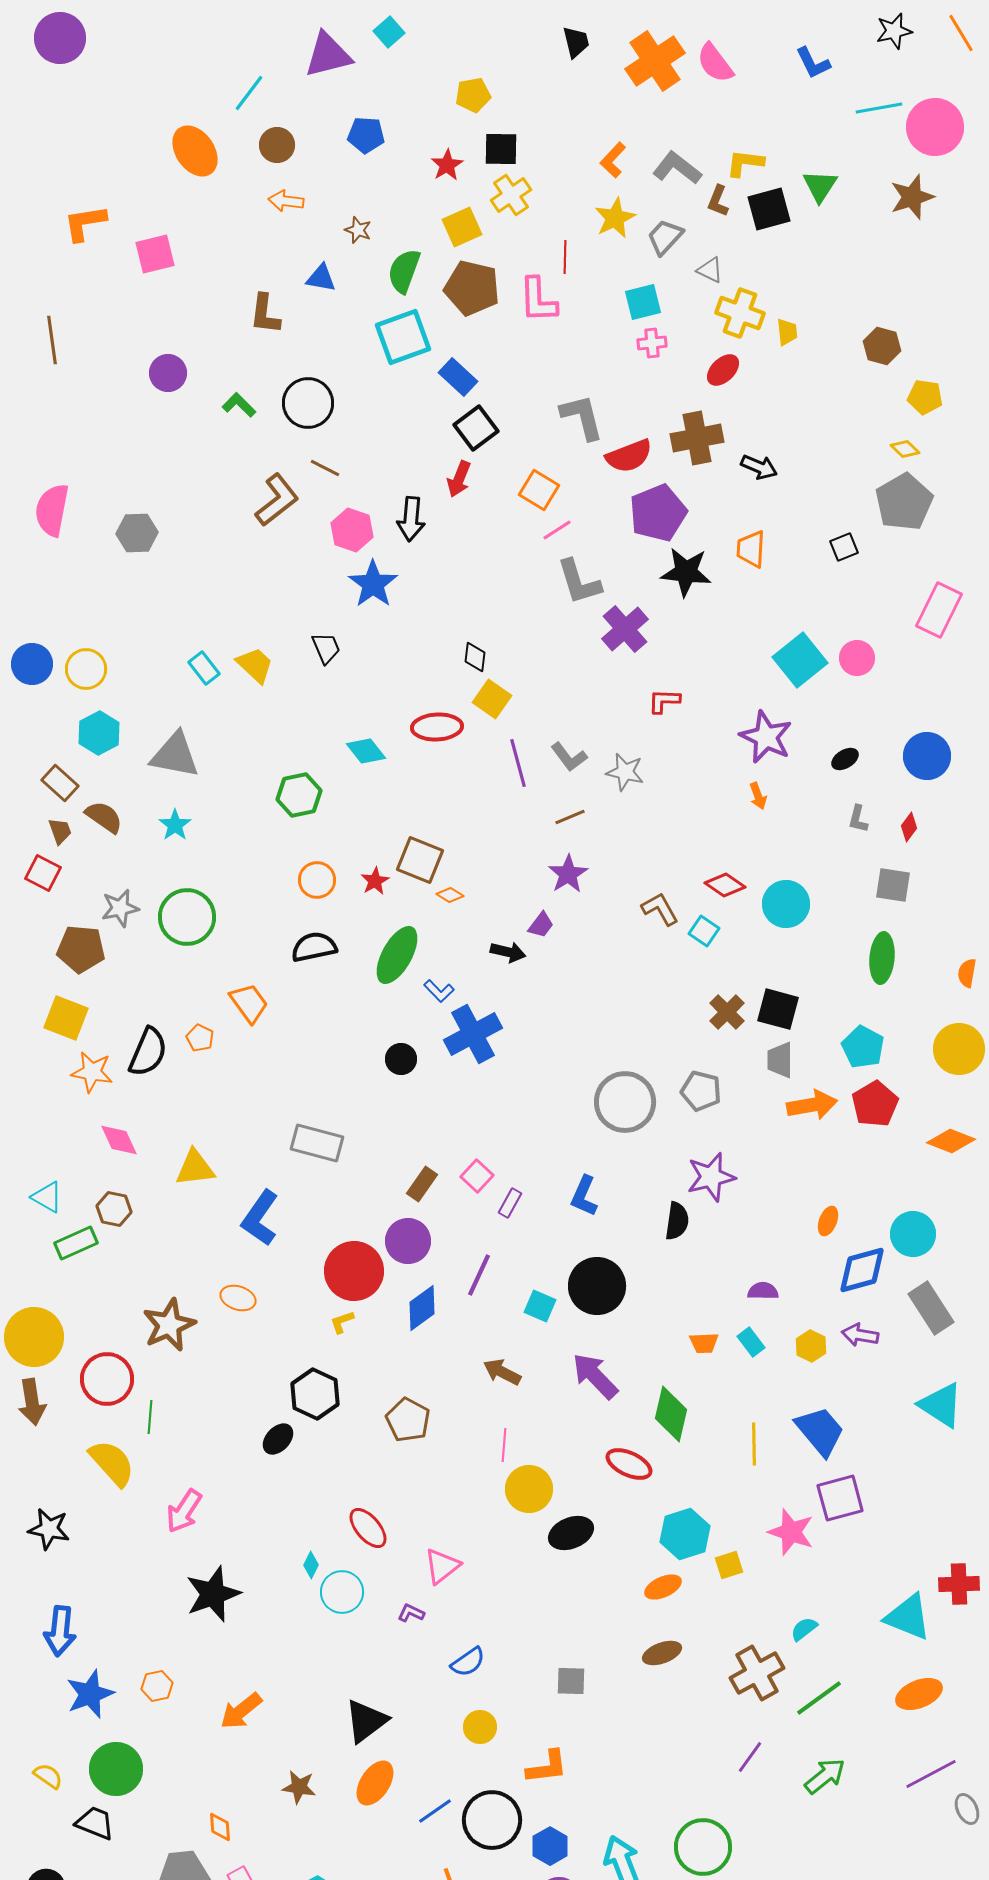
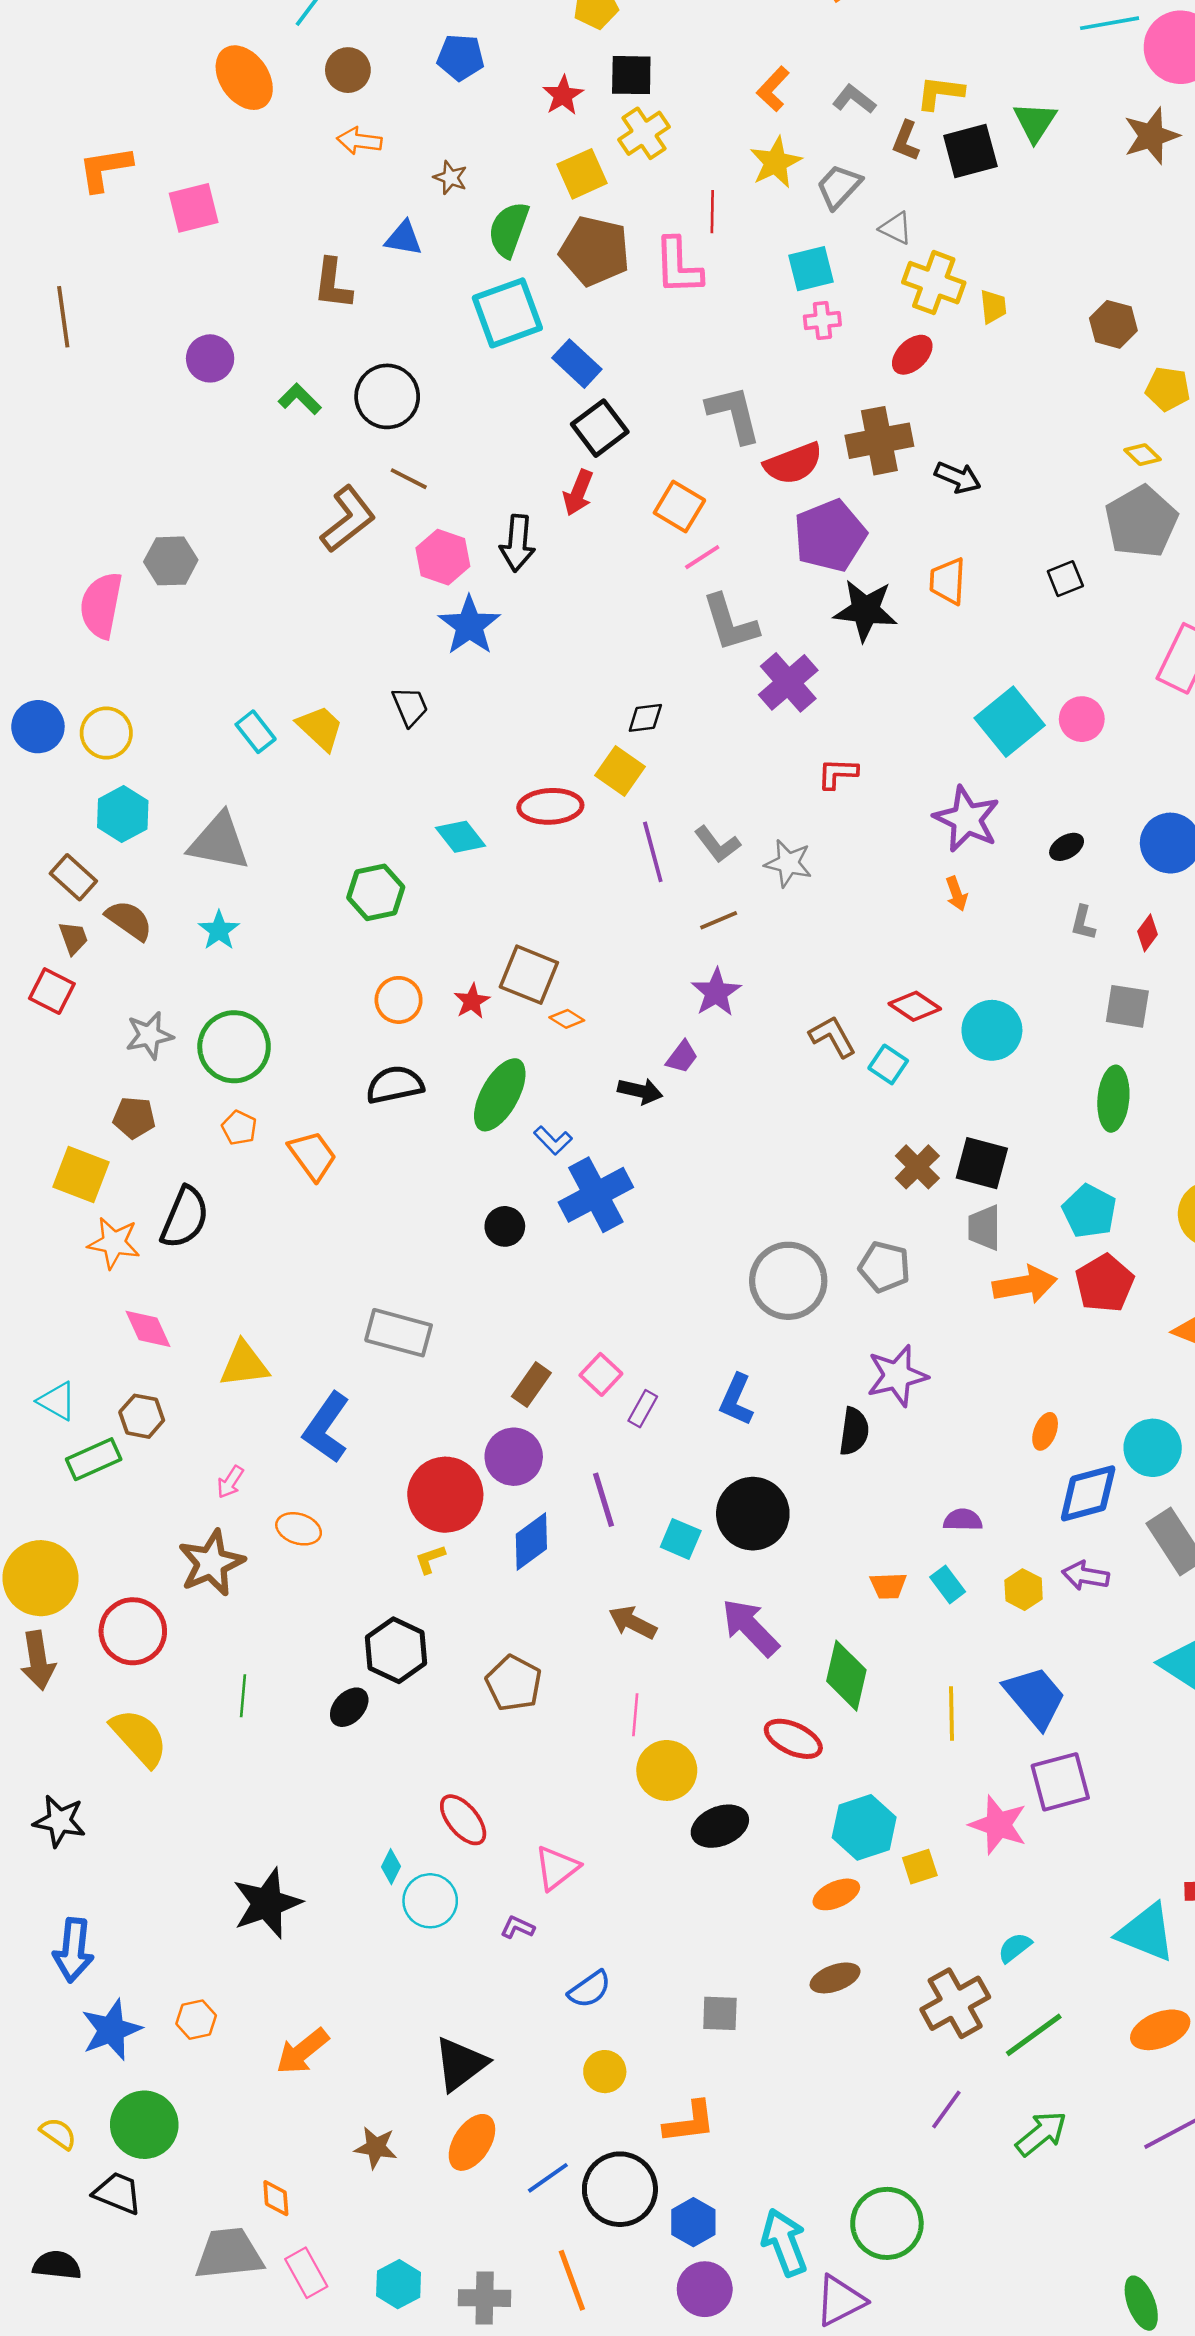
gray L-shape: (677, 168) -> (854, 99), size x0.7
pink semicircle: (52, 510) -> (101, 605), moved
black diamond: (475, 657) -> (645, 718), moved, turned 76
brown pentagon: (81, 949) -> (134, 1118), moved, size x0.7
orange pentagon: (200, 1038) -> (239, 1128), moved
purple line: (479, 1275) -> (604, 1500), turned -42
green line: (150, 1417) -> (243, 1696), moved
pink arrow: (184, 1511) -> (230, 1482), moved, size x0.6

